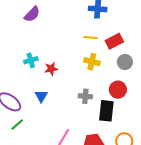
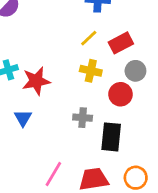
yellow line: (91, 37) -> (89, 38), turned -48
red star: (51, 69) -> (36, 81), size x1.5
red circle: (118, 90) -> (121, 94), moved

